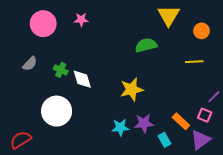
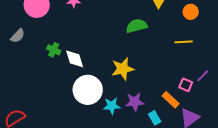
gray semicircle: (30, 64) -> (18, 36), moved
white circle: (57, 111) -> (88, 90), moved
pink square: (205, 115) -> (186, 85), moved

